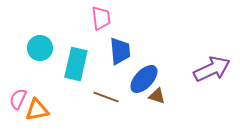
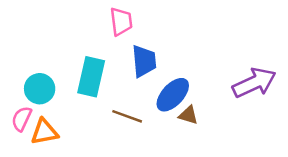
cyan circle: (40, 48) -> (40, 89), moved

